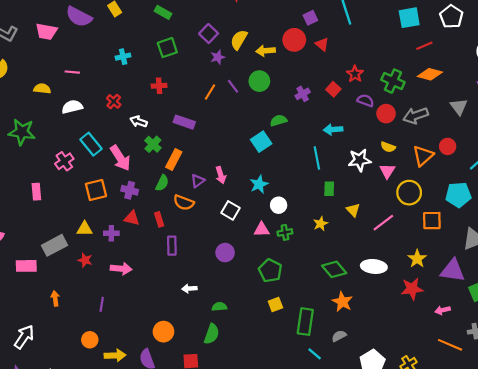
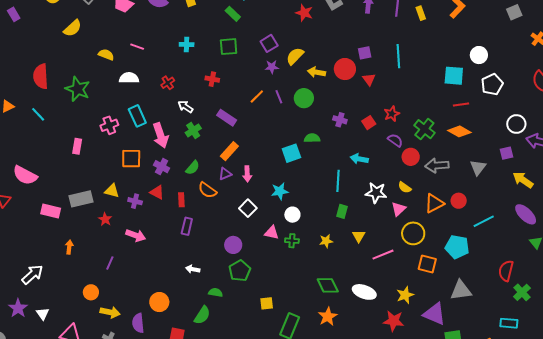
purple cross: (303, 94) -> (340, 120), turned 32
orange rectangle: (174, 160) -> (229, 151), moved
green pentagon: (270, 271) -> (240, 271), moved

